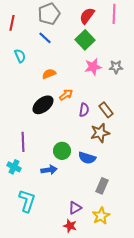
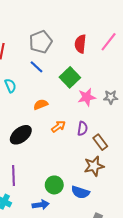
pink line: (114, 14) -> (109, 42), turned 36
red semicircle: (87, 16) -> (80, 44), turned -30
green square: (85, 40) -> (70, 77), moved
black ellipse: (43, 105) -> (21, 135), moved
purple semicircle: (84, 110) -> (82, 129), moved

